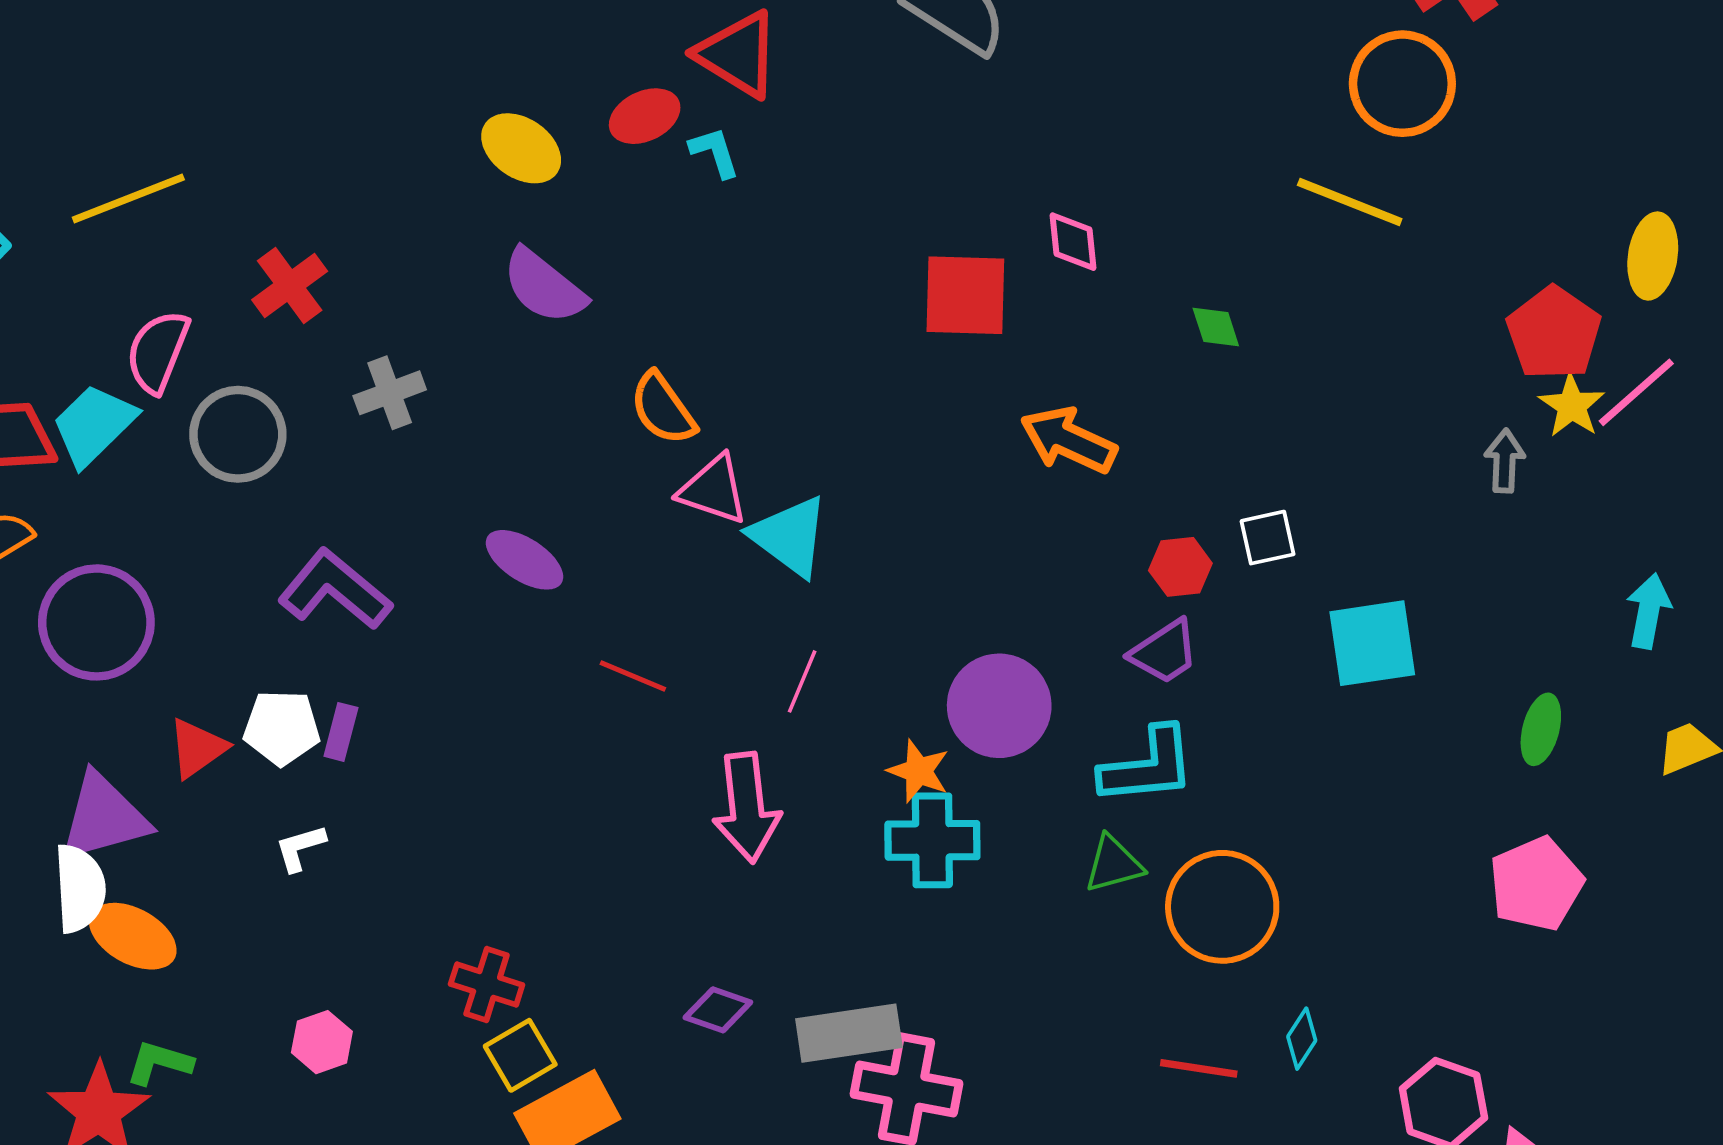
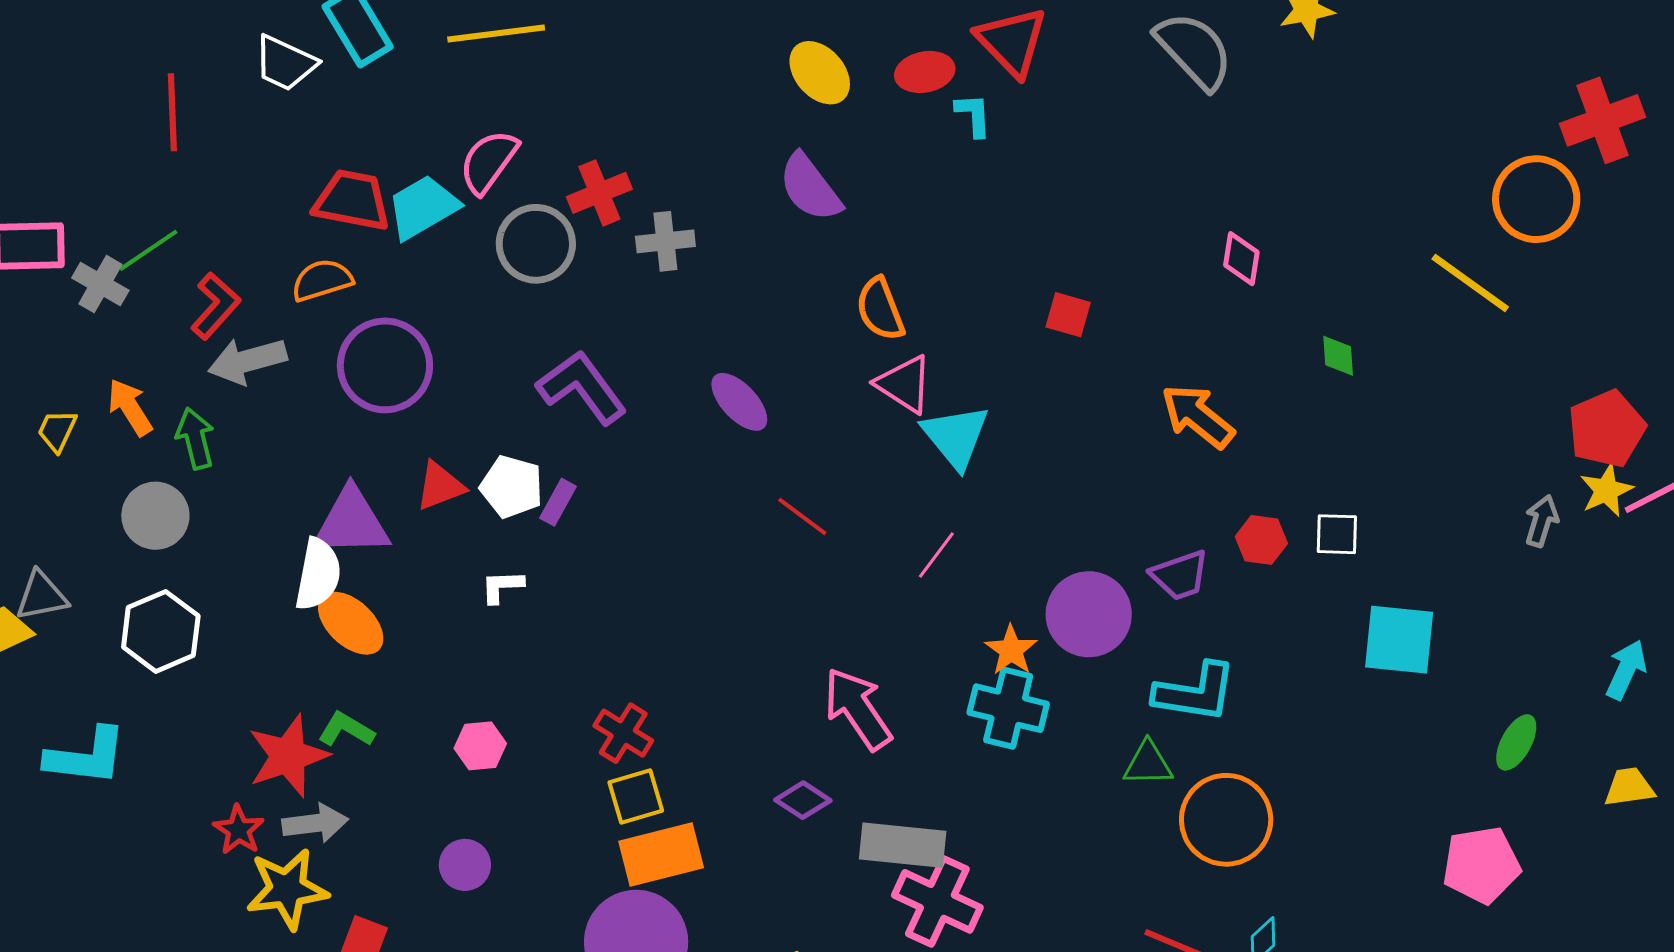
red cross: (290, 285) -> (599, 193), moved
red square: (965, 295) -> (1068, 315), moved, size x0.6
purple trapezoid: (1164, 652) -> (1180, 575), moved
pink arrow: (747, 807) -> (858, 709), moved, turned 138

